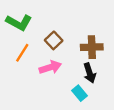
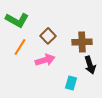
black arrow: (90, 73) -> (90, 65), moved
cyan rectangle: (79, 93) -> (71, 83), turned 56

